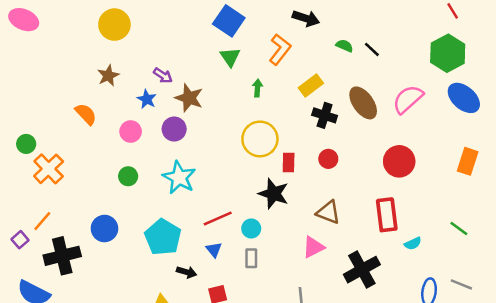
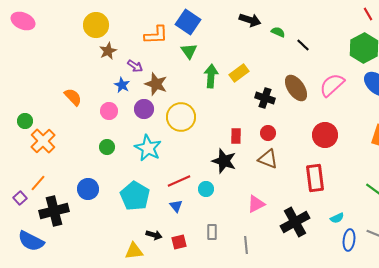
green semicircle: (344, 46) -> (278, 32), moved
orange L-shape: (280, 49) -> (156, 35), moved, turned 50
brown star: (108, 76) -> (108, 51), moved
yellow rectangle: (311, 86) -> (239, 73), moved
green arrow: (257, 88) -> (211, 76), size x1.6
yellow circle: (260, 139) -> (181, 117), moved
brown triangle: (328, 212) -> (268, 159), moved
cyan semicircle: (413, 243) -> (337, 218), moved
gray rectangle: (251, 258) -> (212, 232), moved
black arrow: (187, 272) -> (154, 235), moved

